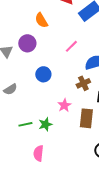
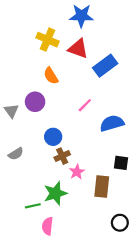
brown cross: (83, 83) -> (62, 156), moved
green line: (25, 124) -> (33, 206), moved
green star: (45, 124) -> (55, 193), size x1.5

